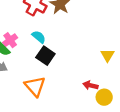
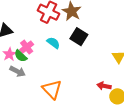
black square: (45, 56) -> (79, 37), moved

